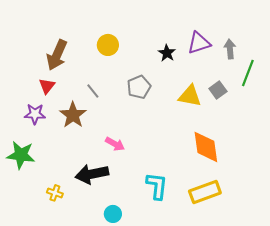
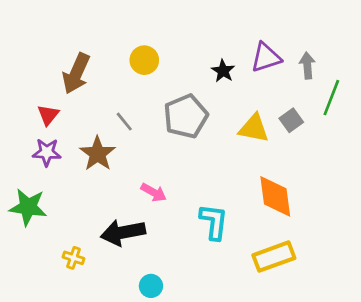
red triangle: (47, 86) -> (48, 115), moved
gray pentagon: (139, 87) -> (186, 116), size x1.4
cyan L-shape: (157, 186) -> (214, 222), moved

